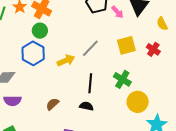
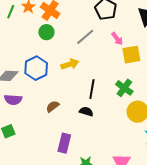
pink arrow: (118, 12) -> (117, 39), moved
gray line: (90, 48) -> (85, 37), moved
blue hexagon: (33, 53) -> (36, 68), moved

